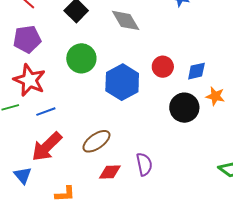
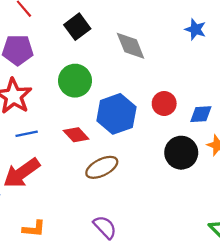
brown ellipse: (96, 141) -> (102, 167), moved
purple semicircle: (144, 164) -> (105, 227), moved, turned -40
red diamond: (110, 172) -> (76, 135), moved, turned 40

